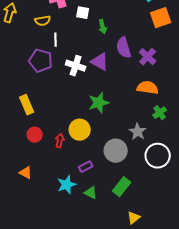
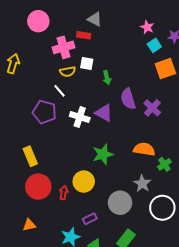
yellow semicircle: (43, 21) -> (68, 72), moved
white line: (56, 40) -> (59, 91), turned -40
orange semicircle: (148, 88) -> (144, 149), moved
red circle: (35, 135) -> (38, 187), size x1.6
orange triangle: (26, 173) -> (29, 225), turned -40

